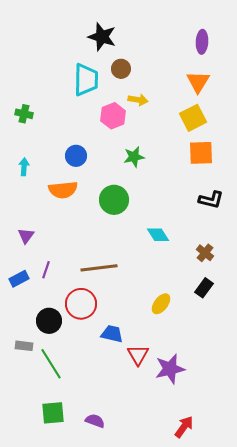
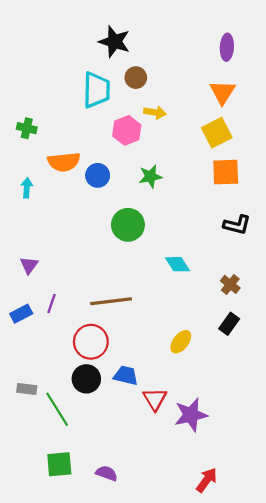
blue circle: (76, 156) -> (98, 175), moved
orange semicircle: (63, 190) -> (64, 162), moved
black circle: (49, 321) -> (86, 379), moved

